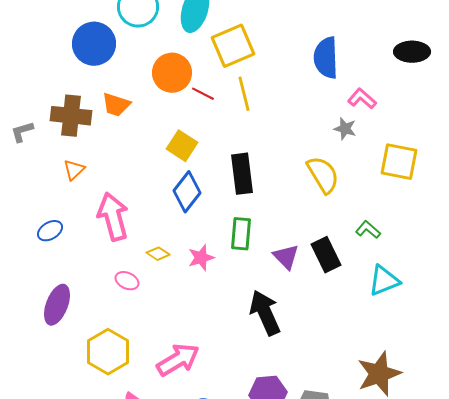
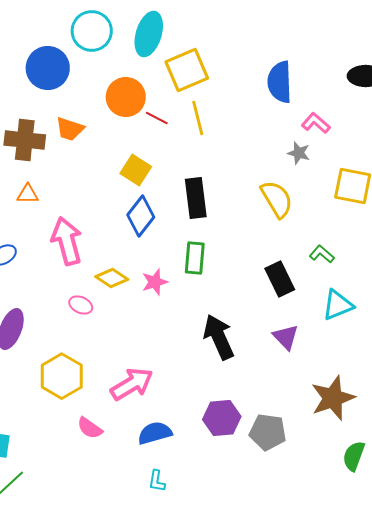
orange triangle: (74, 170) -> (28, 194), turned 45
yellow diamond: (158, 254) -> (112, 278), size x1.4
purple triangle: (286, 257) -> (286, 337), moved

